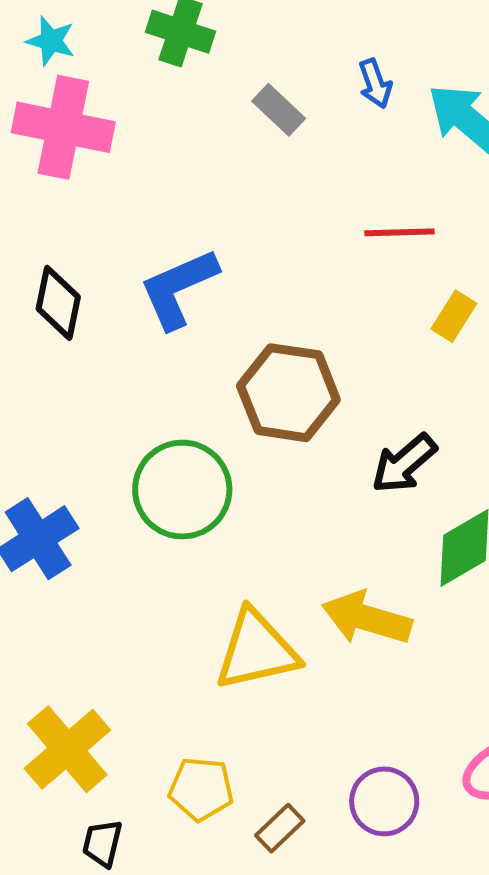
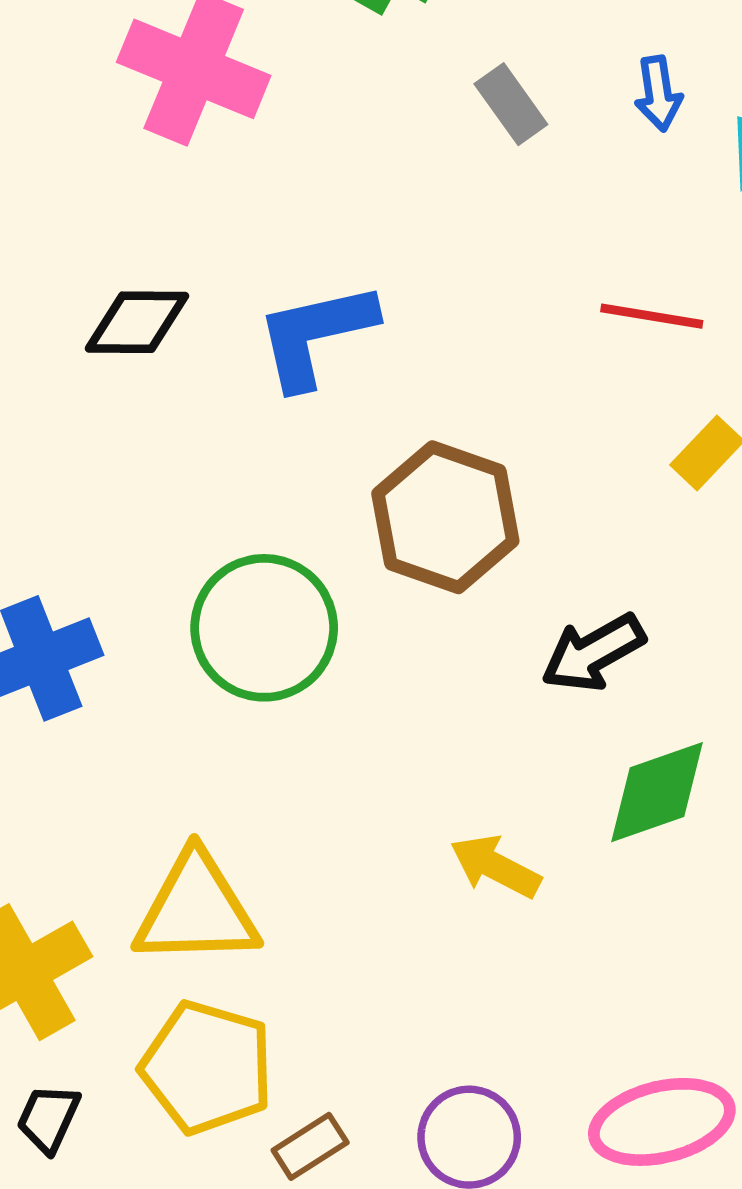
black diamond: (58, 303) -> (137, 322), turned 68
yellow arrow: (367, 618) -> (495, 866), size x0.7
yellow triangle: (256, 650) -> (196, 910), moved
yellow pentagon: (201, 789) -> (207, 1067), size x1.4

